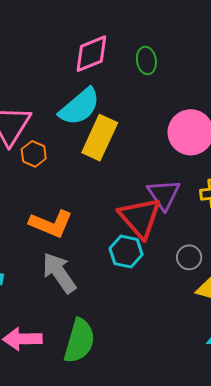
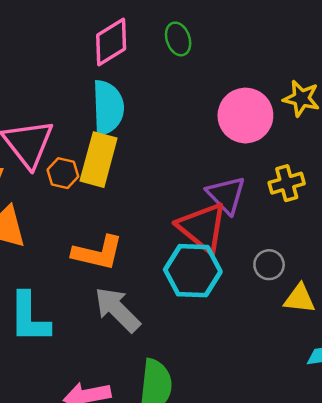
cyan semicircle: (80, 107) -> (108, 108), turned -42
yellow rectangle: (100, 138) -> (99, 160), moved
cyan hexagon: (126, 252) -> (193, 271), size x1.4

